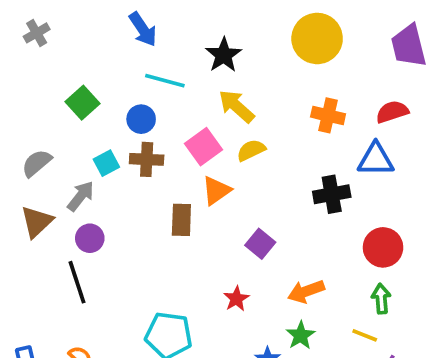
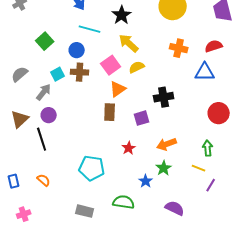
black cross: (332, 194) -> (164, 97), moved
brown rectangle: (181, 220) -> (110, 112), moved
brown triangle: (37, 222) -> (20, 119), moved
purple square: (260, 244) -> (142, 118), turned 35
red circle: (383, 247) -> (219, 113), moved

